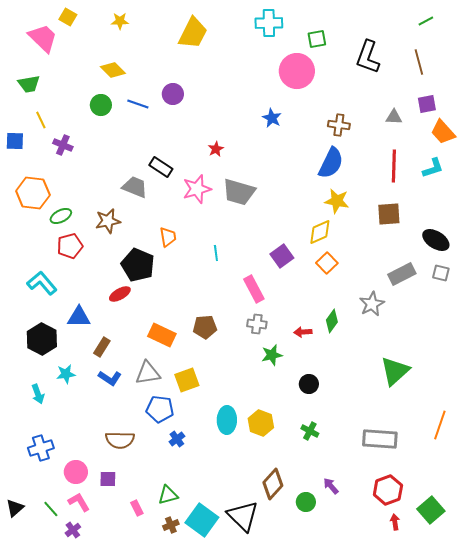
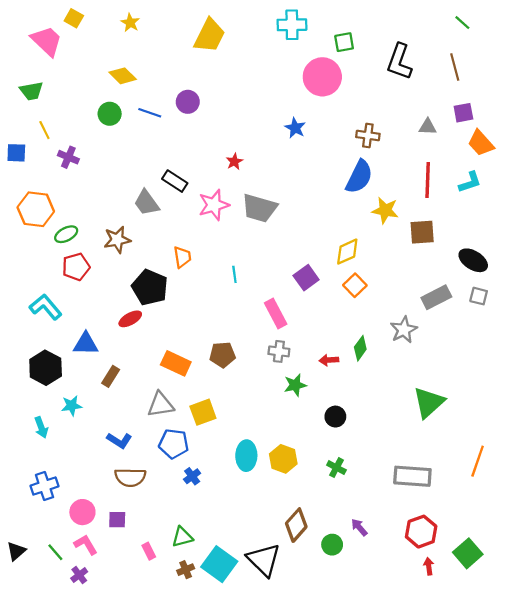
yellow star: (120, 21) -> (130, 23), turned 30
green line: (426, 21) -> (462, 23), turned 70
gray trapezoid: (135, 187) -> (147, 203), turned -148
yellow star: (337, 201) -> (385, 210), moved
blue L-shape: (110, 378) -> (119, 440), moved

